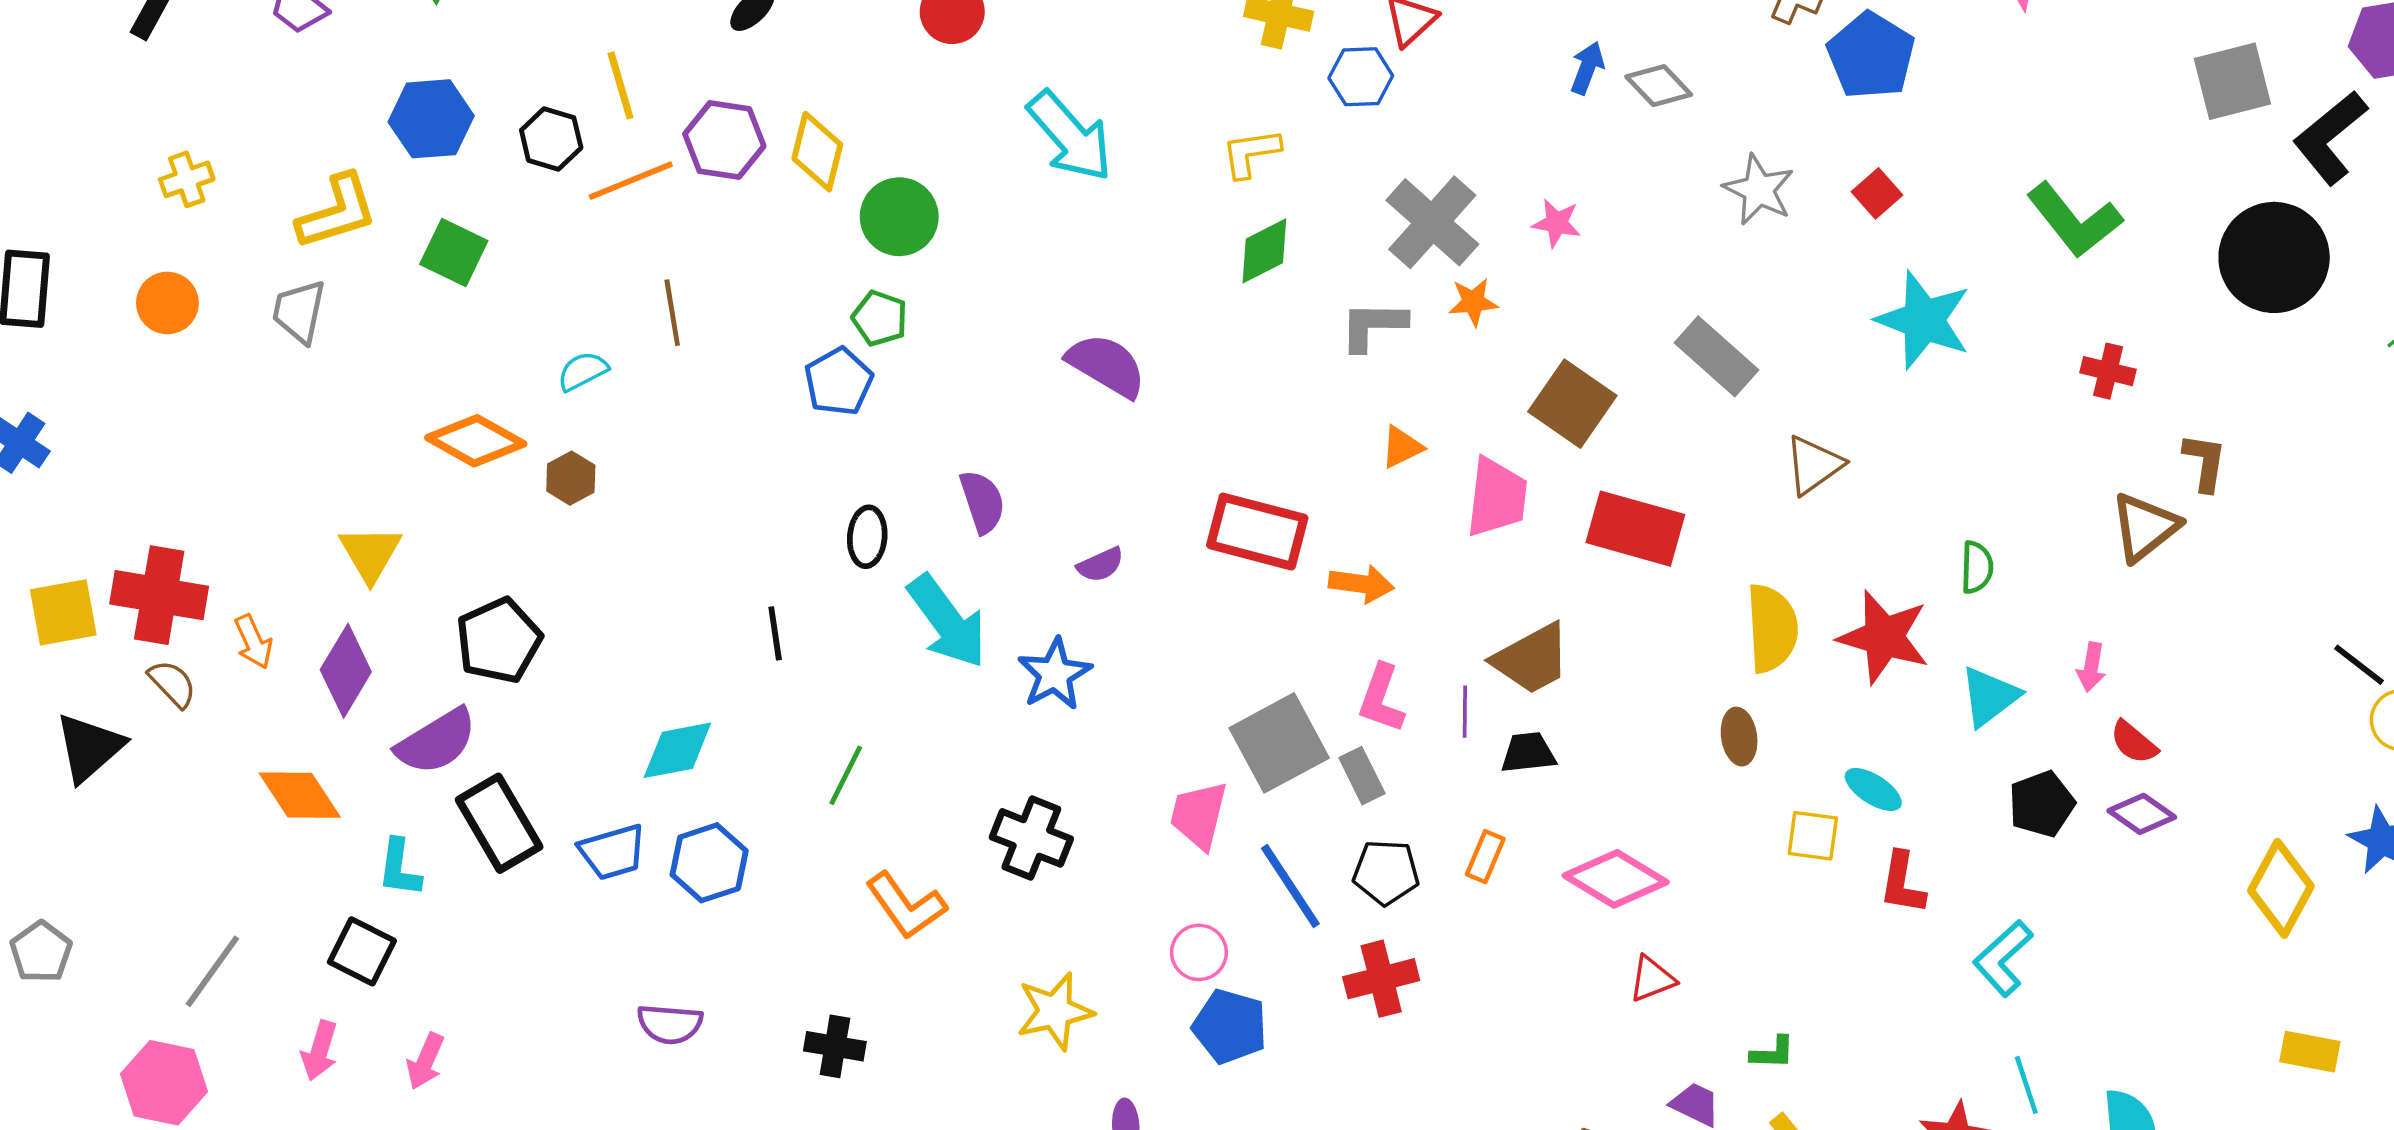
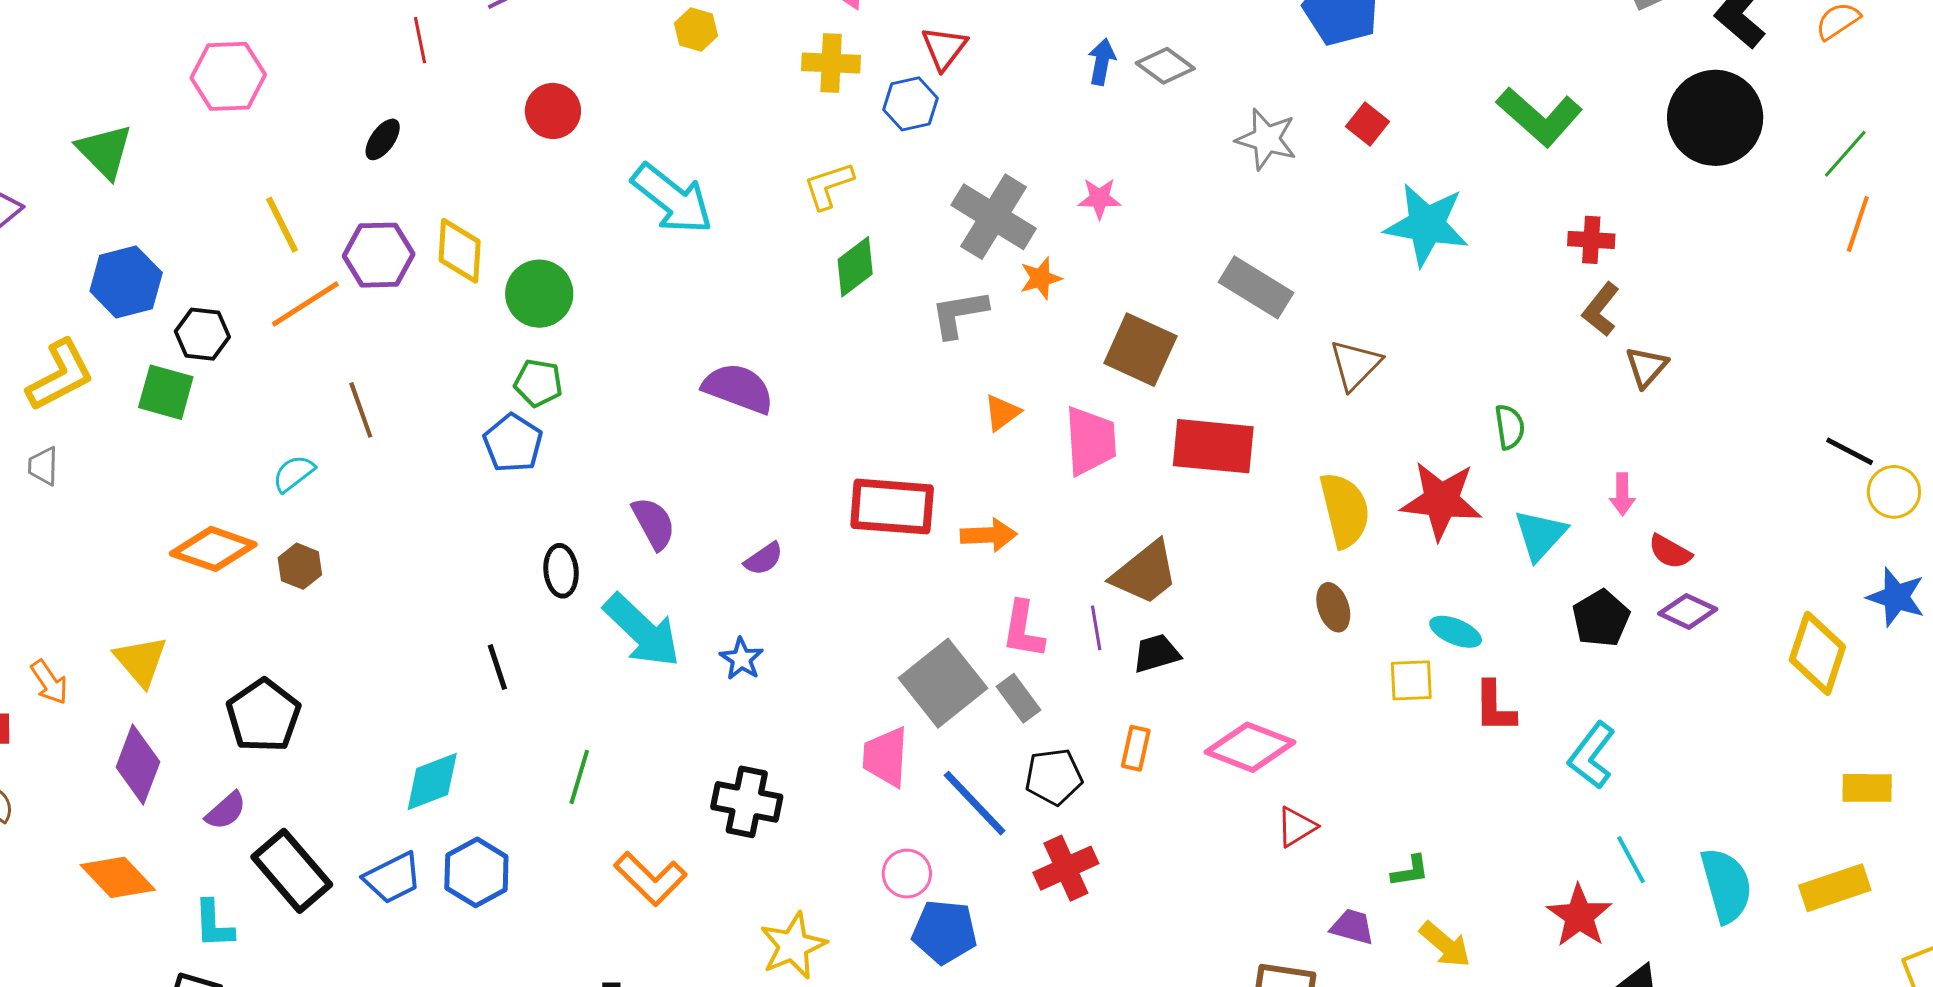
black hexagon: (551, 139) -> (202, 334), moved
gray trapezoid: (299, 311) -> (43, 466), size x0.7
brown L-shape: (2205, 462) -> (1601, 309), moved, turned -140
brown triangle: (2145, 527) -> (1646, 367), size x0.7
orange arrow: (253, 642) -> (49, 682), moved
blue star: (1055, 674) -> (742, 659), size x0.7
purple semicircle: (436, 741) -> (226, 811), size x0.6

